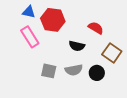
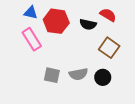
red semicircle: (96, 28) -> (108, 15), moved
black semicircle: (77, 46) -> (88, 24), moved
brown square: (112, 53) -> (109, 48), moved

